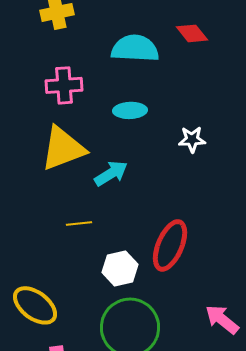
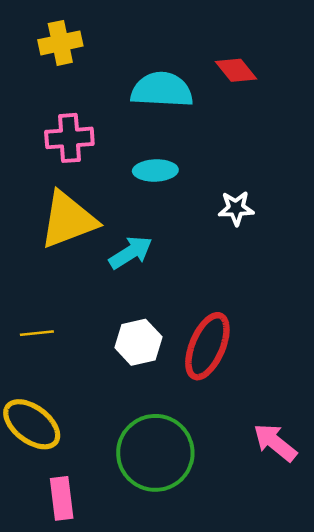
yellow line: (79, 223) -> (37, 333), moved
white hexagon: (120, 268) -> (138, 342), moved

